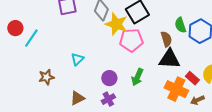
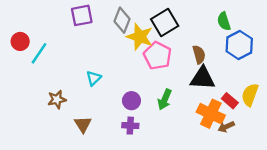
green semicircle: (180, 25) -> (224, 21), moved
pink pentagon: (131, 40) -> (158, 56), turned 30
brown triangle: (77, 98) -> (83, 124), moved, turned -35
purple cross: (108, 99) -> (130, 126), turned 32
brown arrow: (197, 100) -> (226, 127), moved

